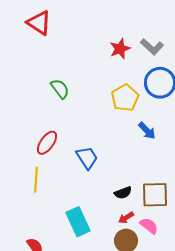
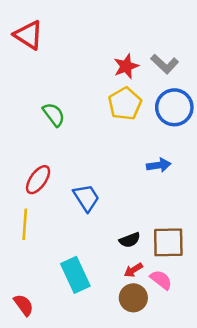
yellow pentagon: (125, 98) -> (125, 104), moved
blue arrow: (147, 131) -> (159, 165), turned -54

